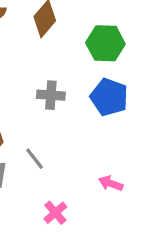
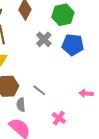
gray cross: (51, 95) -> (44, 39), moved, turned -35

